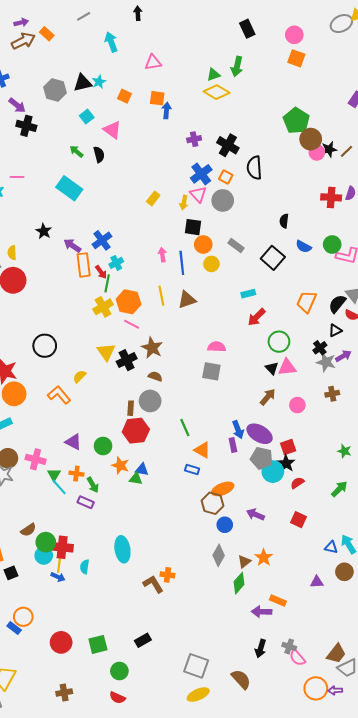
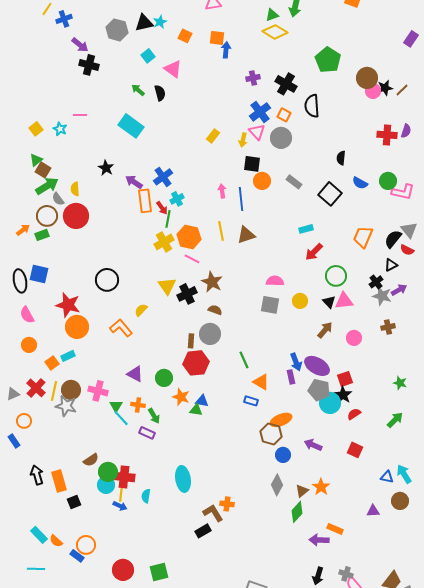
green pentagon: (296, 121) -> (328, 60), moved
yellow circle: (211, 264) -> (300, 301), moved
black rectangle: (143, 640) -> (203, 531), moved

